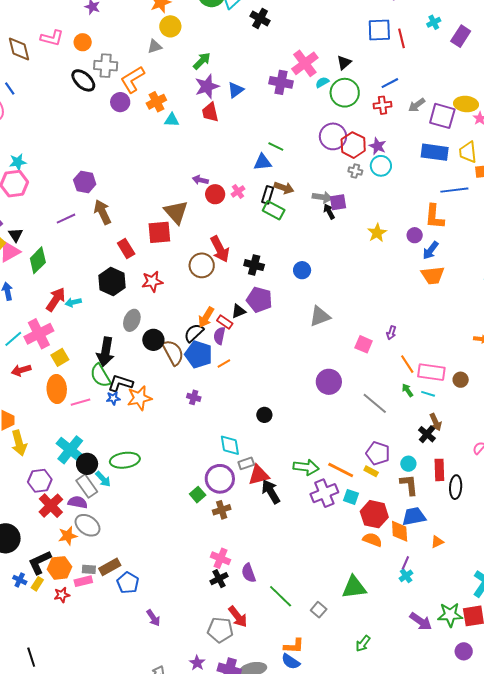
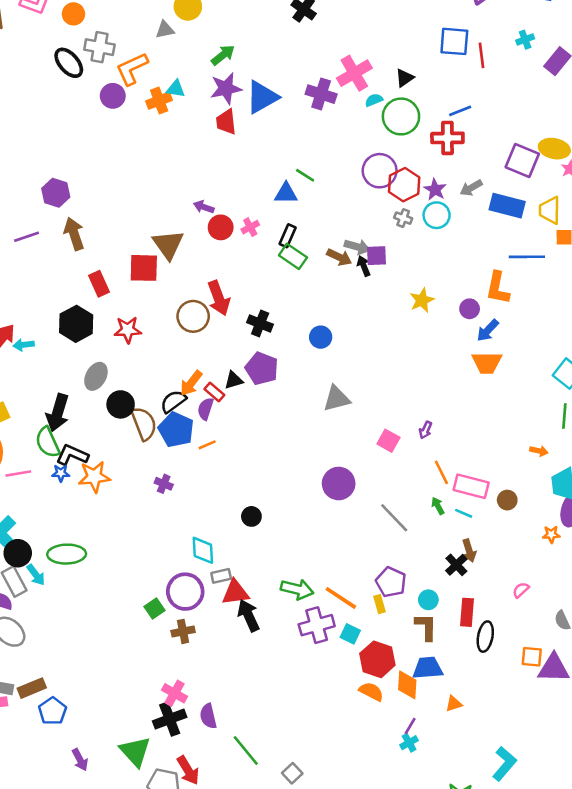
blue triangle: (236, 90) -> (262, 97), size x1.6
red cross: (383, 105) -> (447, 138), size x1.4
gray arrow: (417, 105) -> (471, 188), moved
cyan triangle: (172, 120) -> (176, 89), moved
brown arrow: (284, 188) -> (339, 257), moved
yellow rectangle: (371, 471) -> (380, 604), turned 40
black cross: (219, 579) -> (170, 719), size x1.4
green triangle: (354, 587) -> (135, 751), moved, turned 48

